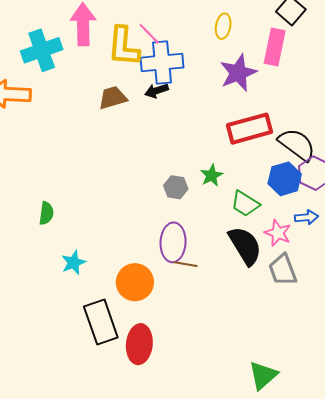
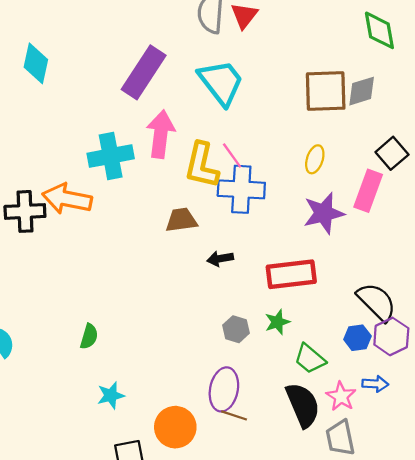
black arrow: (157, 91) -> (220, 259), moved
red rectangle: (249, 129) -> (291, 274), moved
blue hexagon: (285, 179) -> (357, 338), size x0.7

